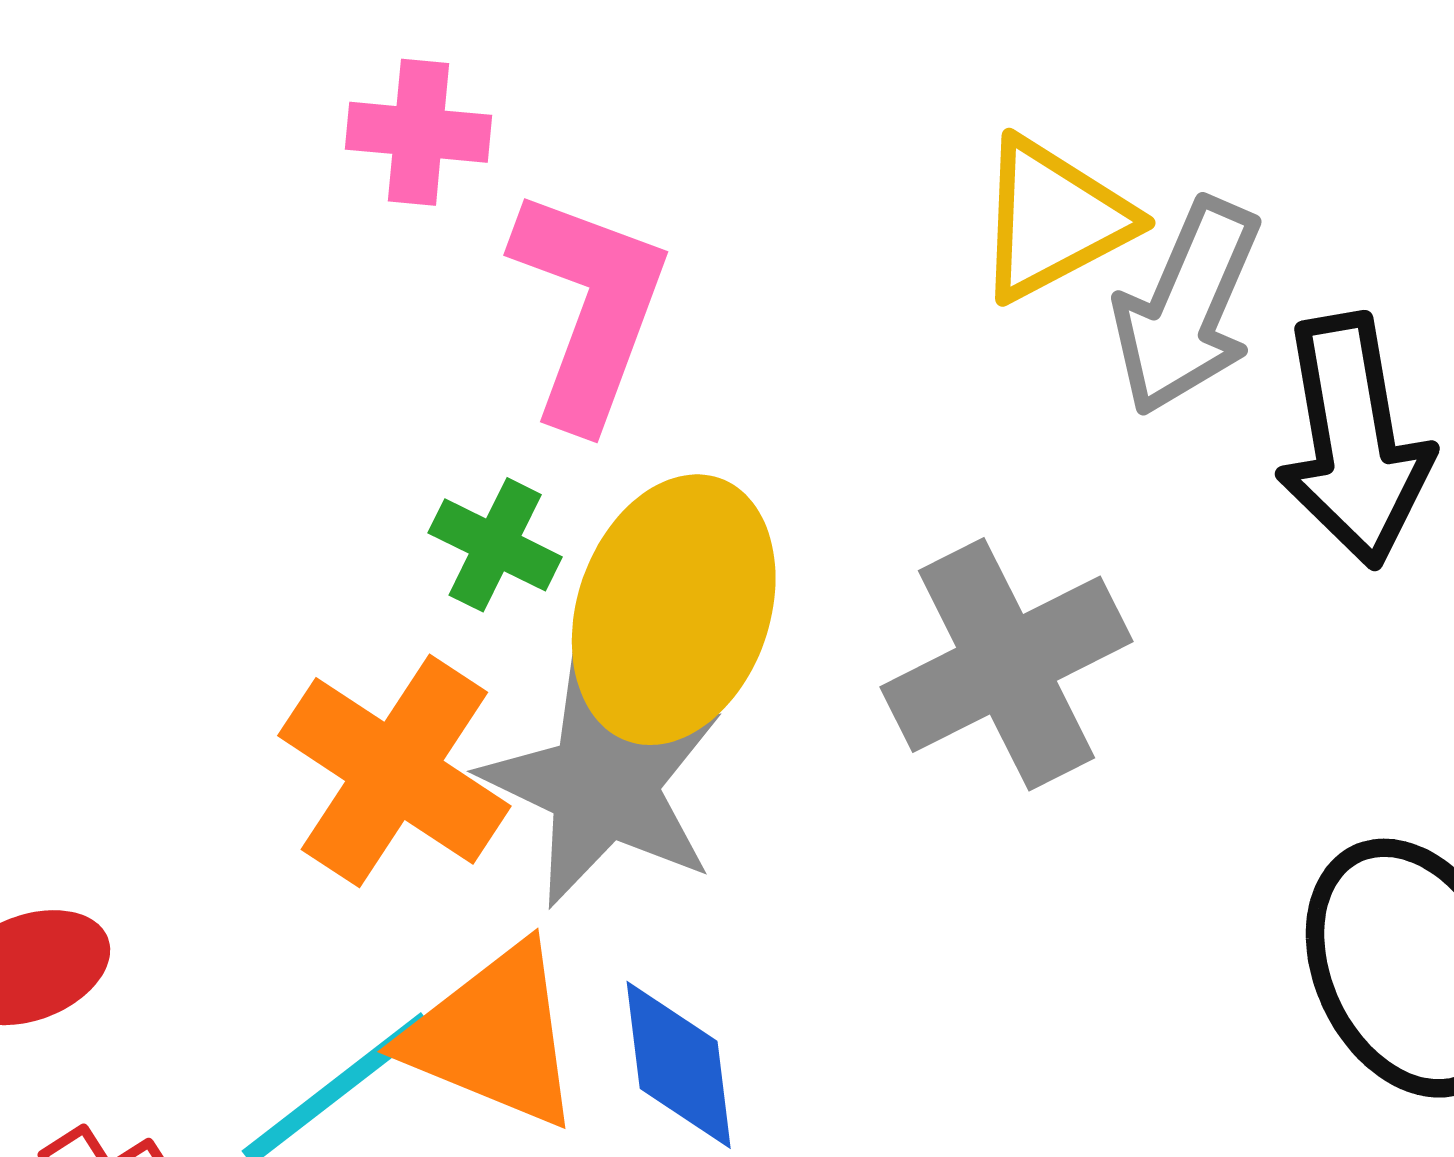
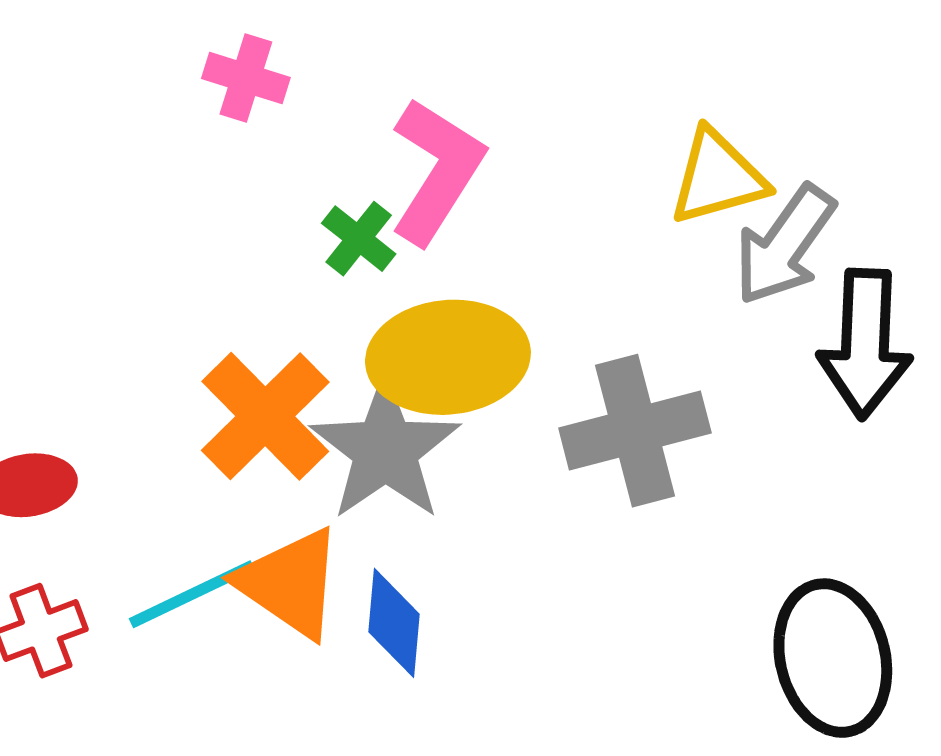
pink cross: (418, 132) -> (246, 78), moved
green cross: (495, 545) -> (359, 239), moved
yellow ellipse: (674, 610) -> (448, 357), turned 53

